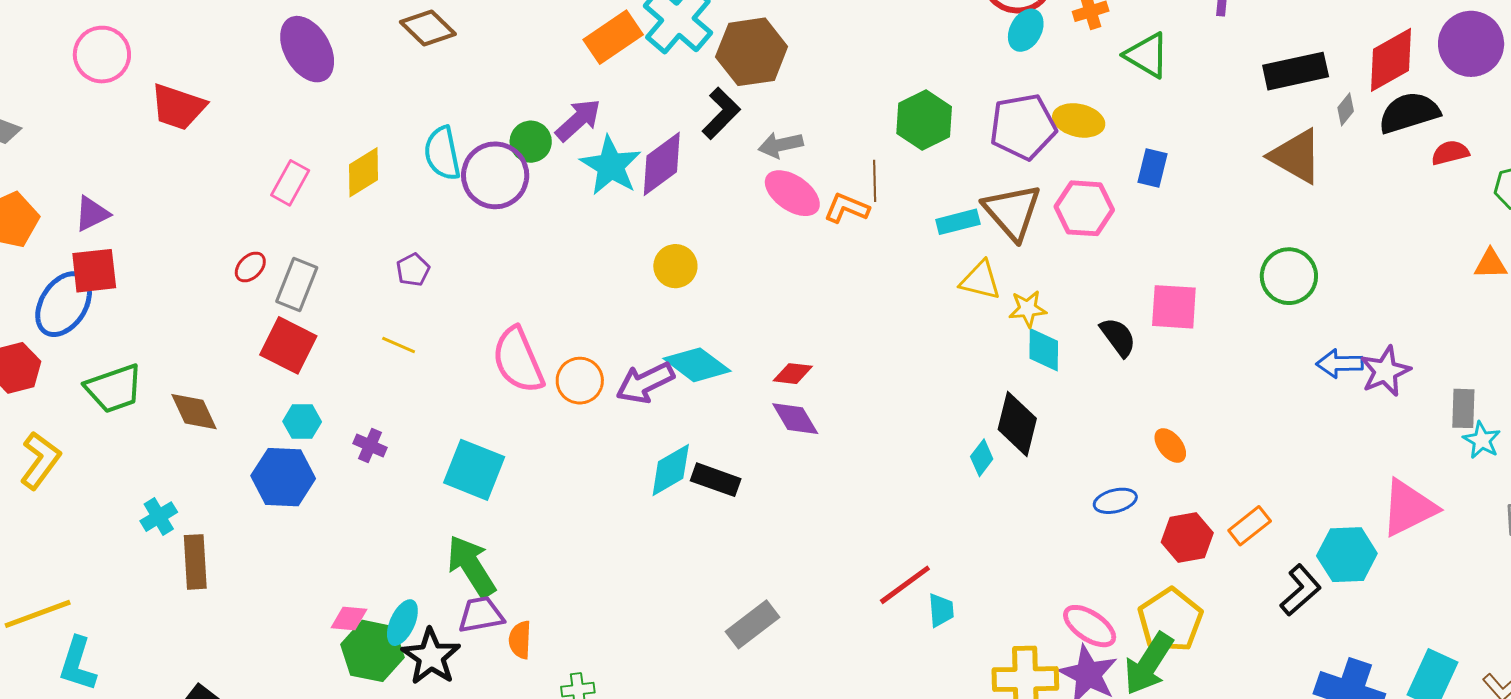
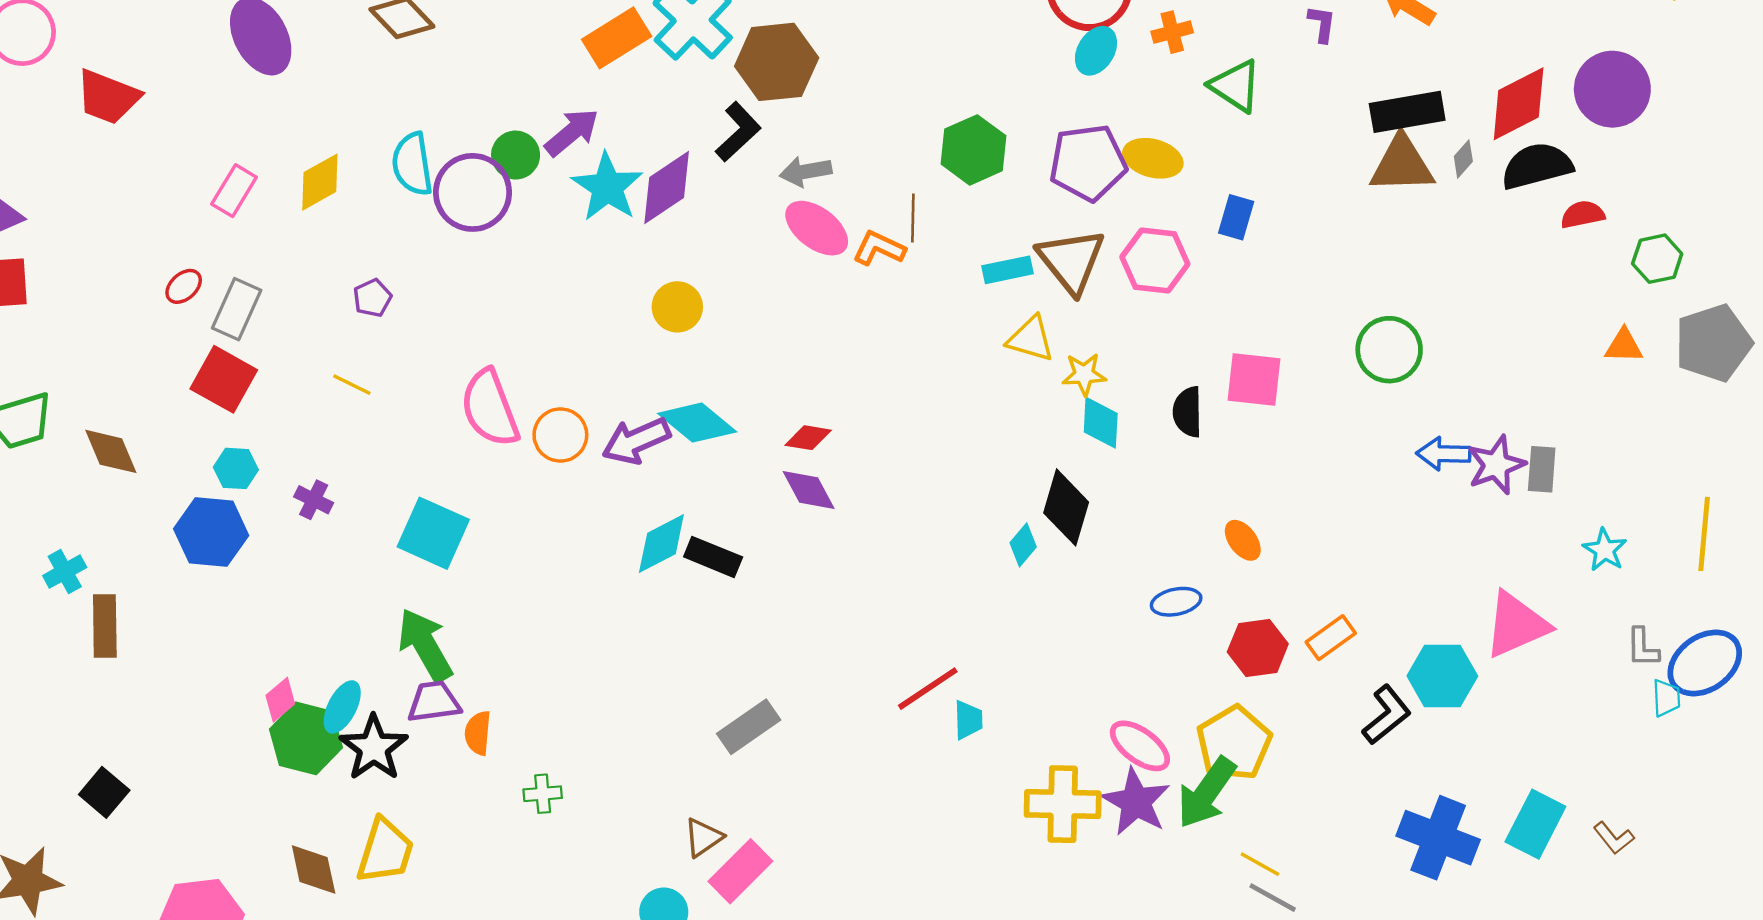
brown triangle: (1296, 156) -> (1402, 164), moved, turned -34
black semicircle: (1118, 337) -> (1188, 412), turned -147
gray rectangle: (1463, 408) -> (1542, 469), moved
pink diamond: (349, 619) -> (280, 700), turned -48

